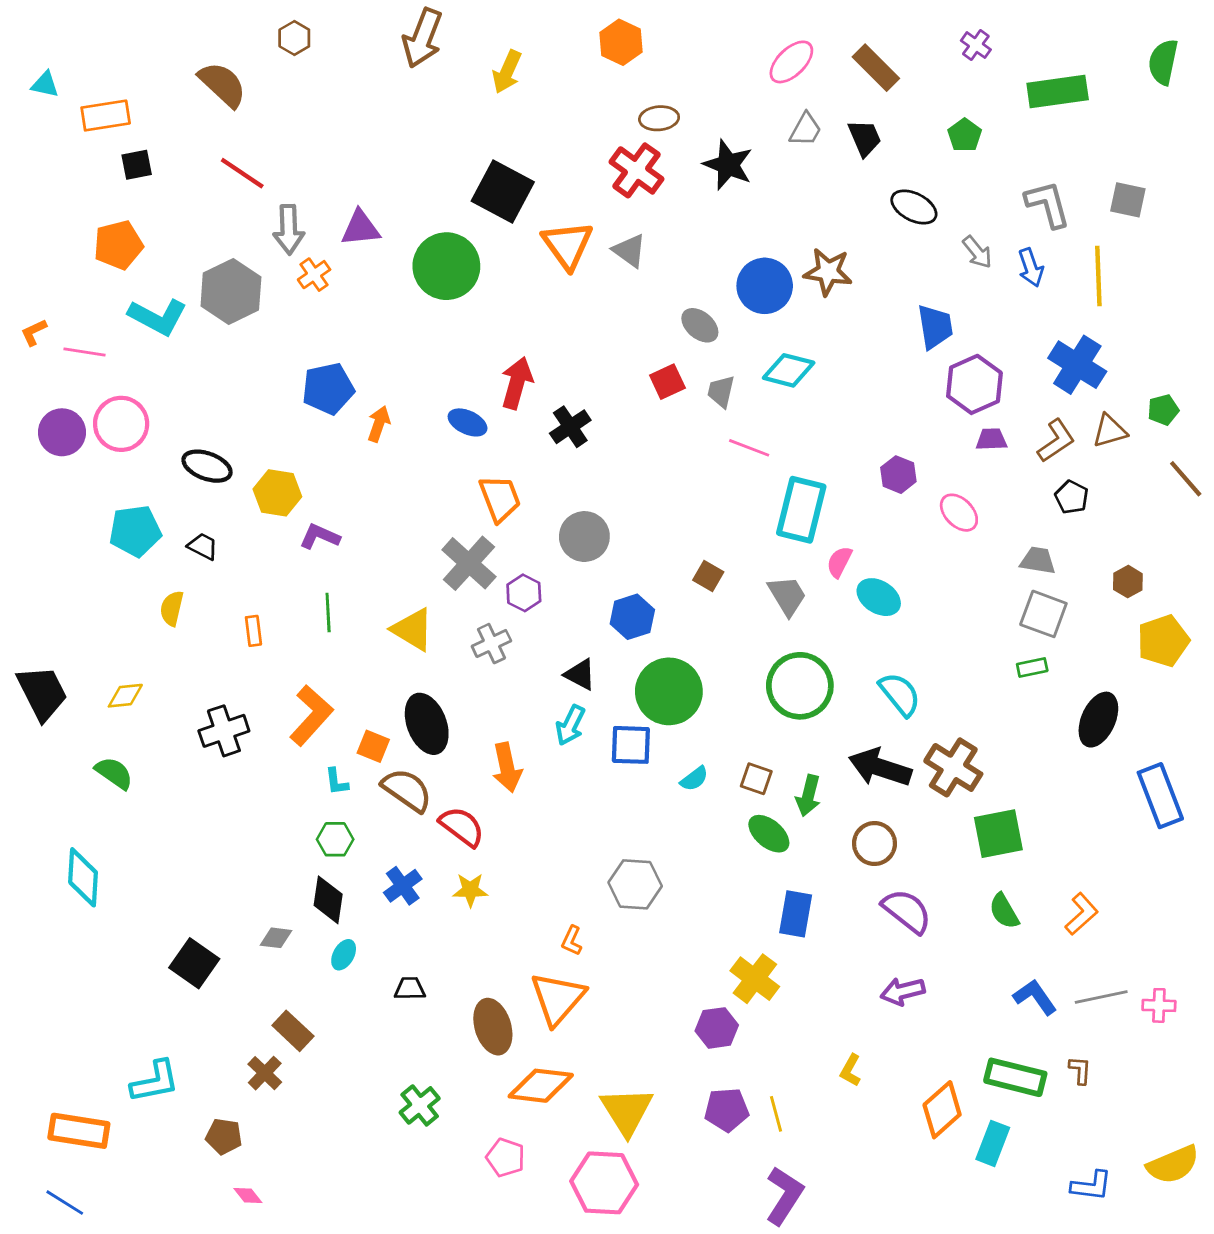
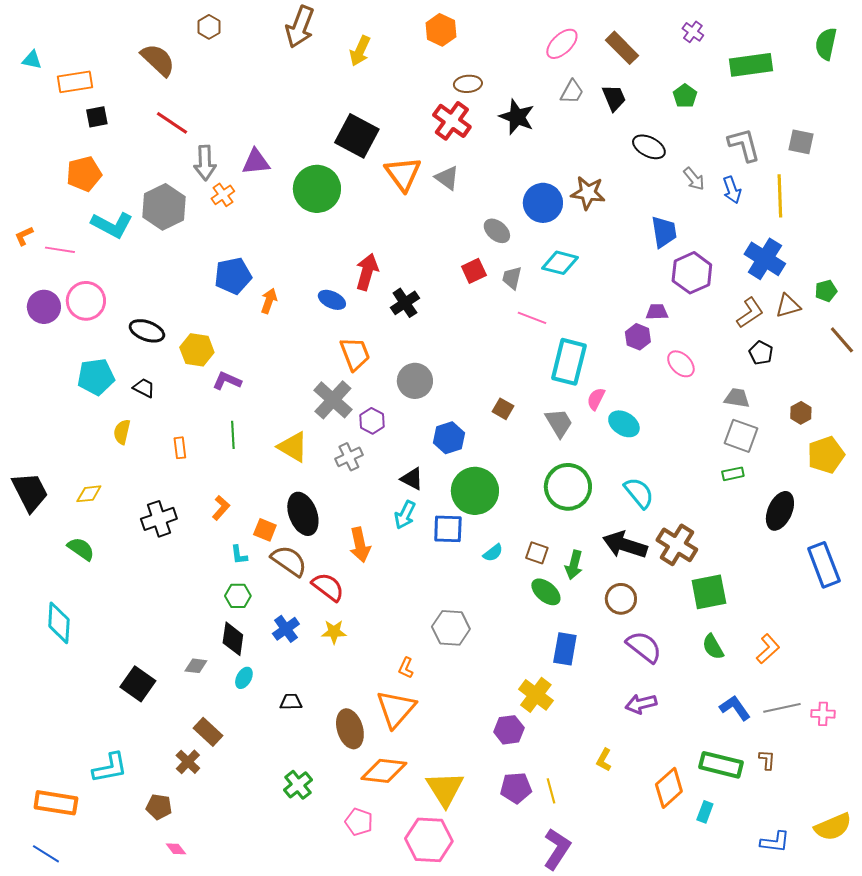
purple trapezoid: (991, 439) -> (657, 312), moved
orange L-shape: (311, 715) -> (221, 508), size x0.6
cyan rectangle: (993, 1143) -> (705, 812), size x0.7

